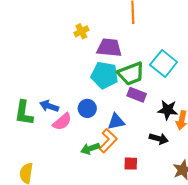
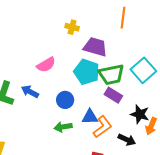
yellow cross: (81, 31) -> (72, 27), turned 32
pink semicircle: (62, 122) -> (46, 65), moved
orange L-shape: (108, 141) -> (102, 127), moved
green arrow: (90, 149) -> (63, 127), moved

